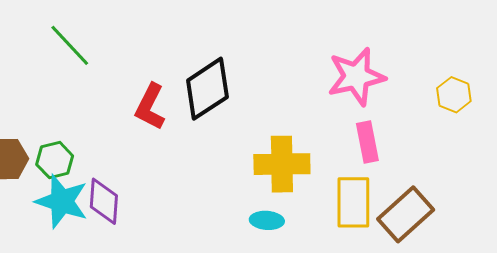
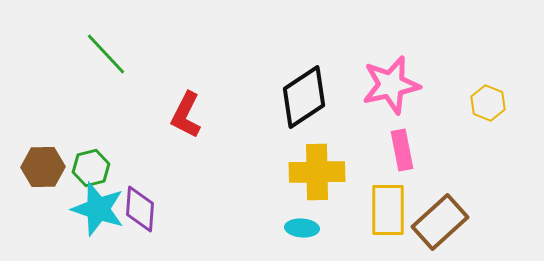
black diamond: (207, 89) -> (304, 97), moved

